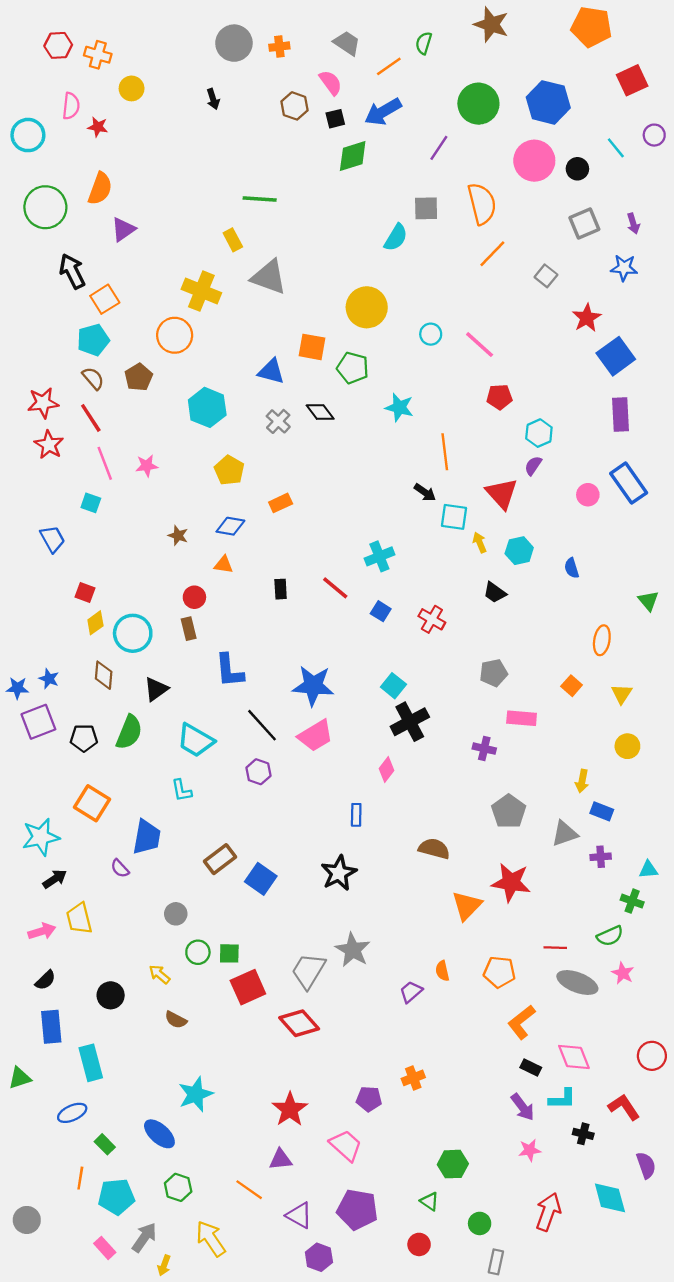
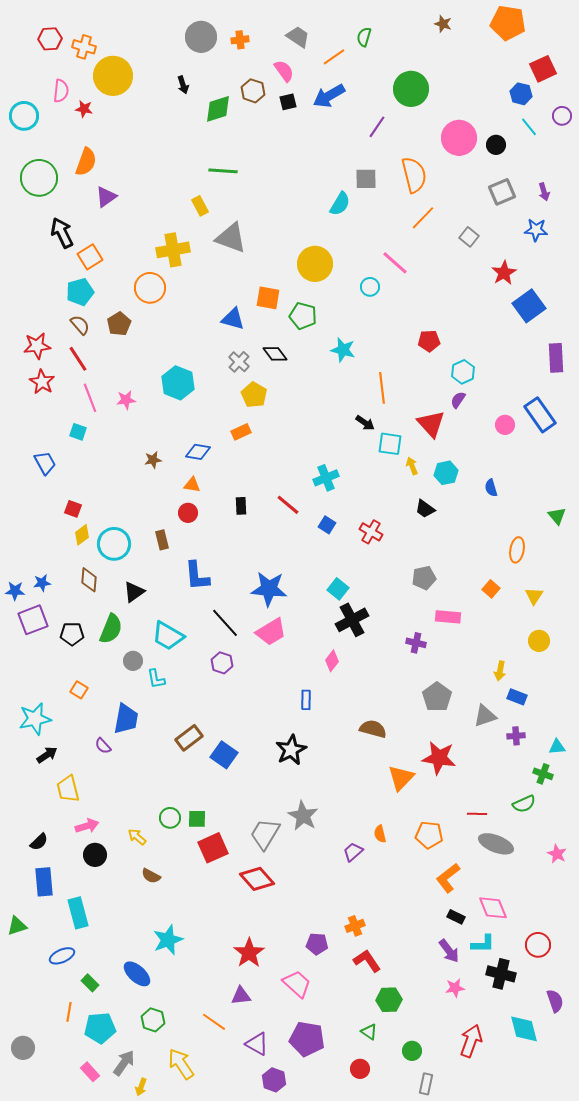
brown star: (491, 24) -> (443, 24), moved, size x0.6
yellow circle: (132, 88) -> (113, 76), size x1.8
blue hexagon: (548, 102) -> (521, 94), moved, size x0.6
green diamond: (353, 156) -> (218, 109), moved
yellow cross: (201, 291) -> (173, 250), turned -32
pink line: (480, 345) -> (395, 263), moved
cyan hexagon: (207, 407) -> (178, 383), moved
purple rectangle: (620, 414) -> (556, 358), moved
yellow pentagon: (229, 470) -> (254, 395), moved
brown star: (178, 535) -> (153, 460), turned -30
red circle: (194, 597) -> (188, 513), moved
blue star: (49, 679) -> (42, 583), turned -30
orange square: (92, 803) -> (79, 690), size x0.6
gray circle: (176, 914) -> (133, 661), moved
pink arrow: (42, 931) -> (87, 826), moved
pink star: (623, 973) -> (557, 854), moved
red circle: (652, 1056) -> (538, 945), moved
red L-shape: (624, 1107) -> (367, 961), moved
black cross: (583, 1134) -> (501, 974), size x1.6

